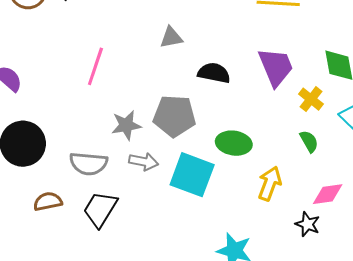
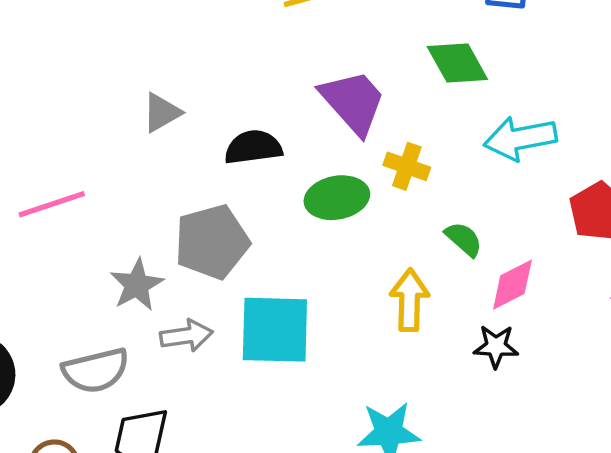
pink line: (95, 66) -> (52, 204), turned 72
yellow cross: (311, 99) -> (407, 166), moved
green semicircle: (309, 141) -> (464, 239), moved
green ellipse: (234, 143) -> (337, 198), moved

